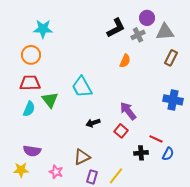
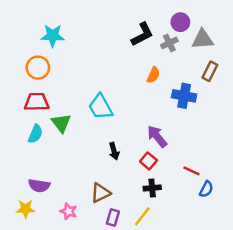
blue cross: (173, 100) -> (184, 96), moved
black arrow: (93, 123) -> (114, 151), turned -88
black cross: (141, 153) -> (152, 188), moved

